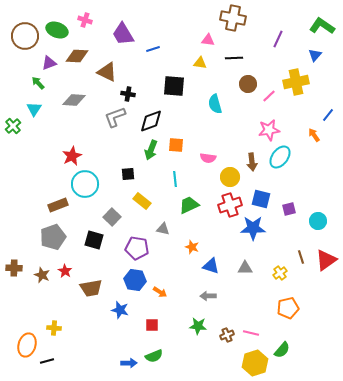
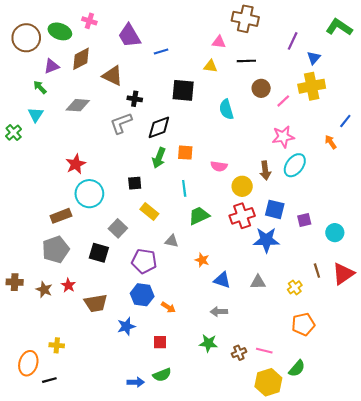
blue triangle: (315, 55) -> (314, 58), moved
brown diamond: (77, 56) -> (81, 59), turned -30
blue star: (120, 310) -> (126, 326), turned -30

